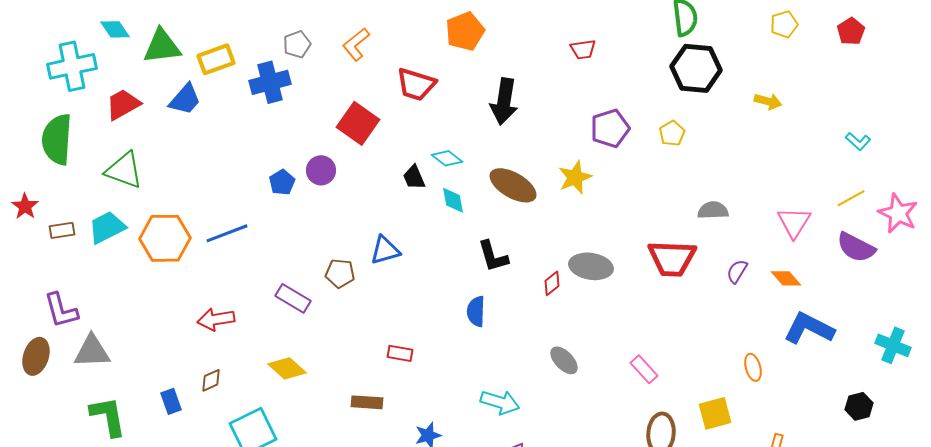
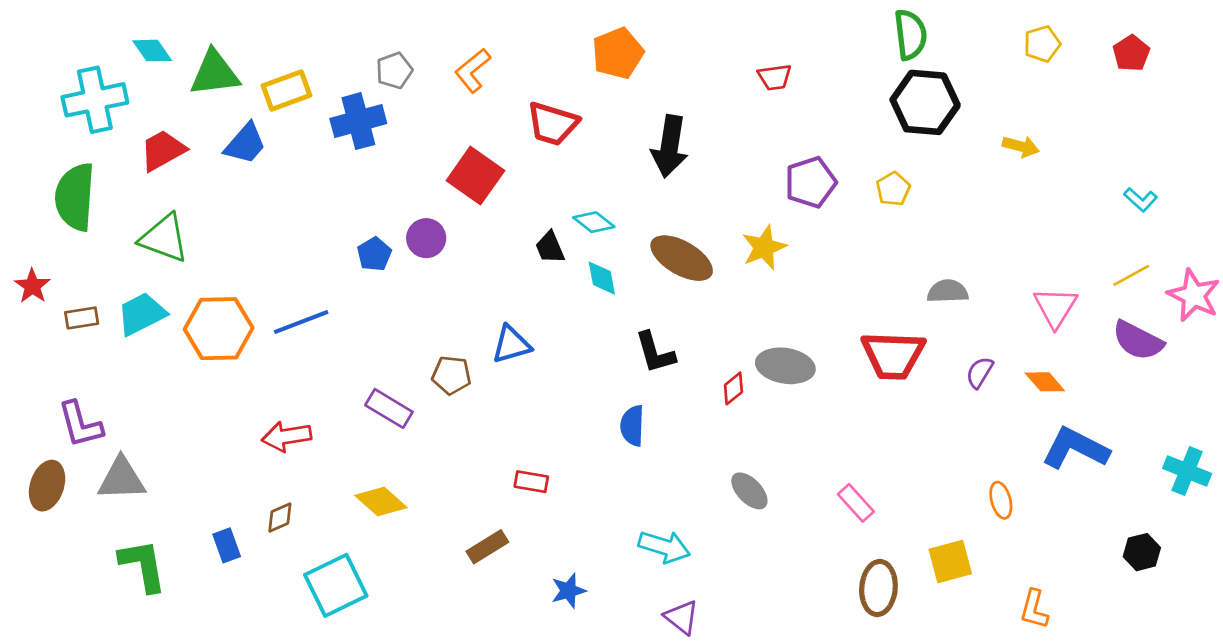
brown rectangle: (367, 402) -> (487, 547), turned -36

